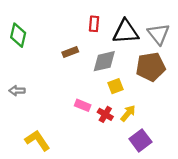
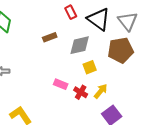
red rectangle: (94, 24) -> (71, 12), turned -32
black triangle: (126, 32) -> (99, 19), turned 40

